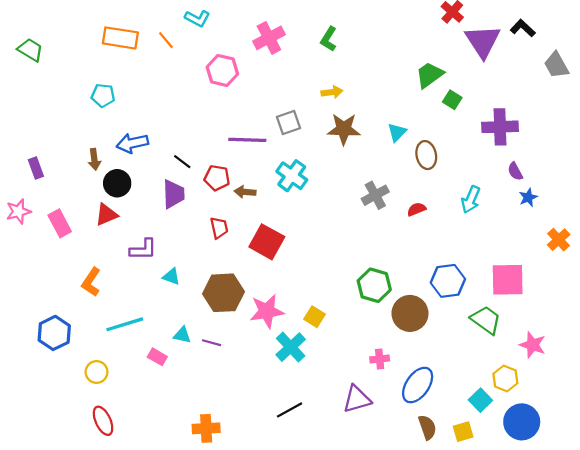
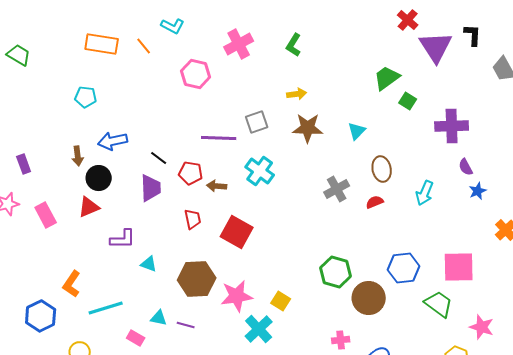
black L-shape: (523, 28) -> (473, 35), turned 50
brown ellipse: (426, 155) -> (382, 169), moved
orange L-shape: (91, 282) -> (72, 284), moved

